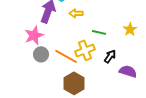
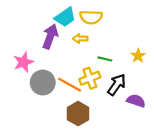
pink star: (34, 35) -> (23, 62), moved
gray circle: (41, 54) -> (43, 83), size x1.5
black arrow: (110, 56) -> (117, 85), size x1.5

